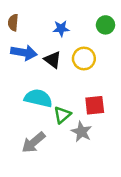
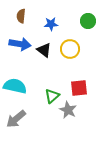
brown semicircle: (13, 23) -> (21, 16), moved
cyan semicircle: (38, 98) -> (15, 86), moved
gray arrow: (34, 142) -> (16, 119), moved

